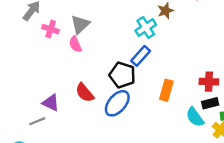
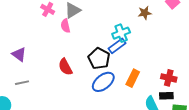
cyan cross: (146, 28) -> (121, 33), moved
purple triangle: (51, 103) -> (19, 54), moved
blue ellipse: (117, 103) -> (103, 82), moved

